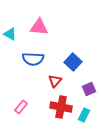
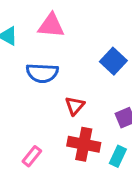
blue square: (73, 62) -> (113, 61), moved
pink rectangle: (21, 107) -> (32, 156), moved

